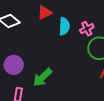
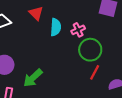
red triangle: (45, 13) -> (36, 13), turned -49

